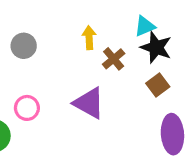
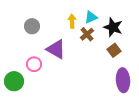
cyan triangle: (145, 26) -> (91, 17), moved
purple triangle: (89, 103) -> (56, 49), moved

